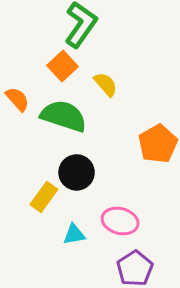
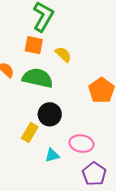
orange square: (62, 66) -> (34, 45), turned -30

